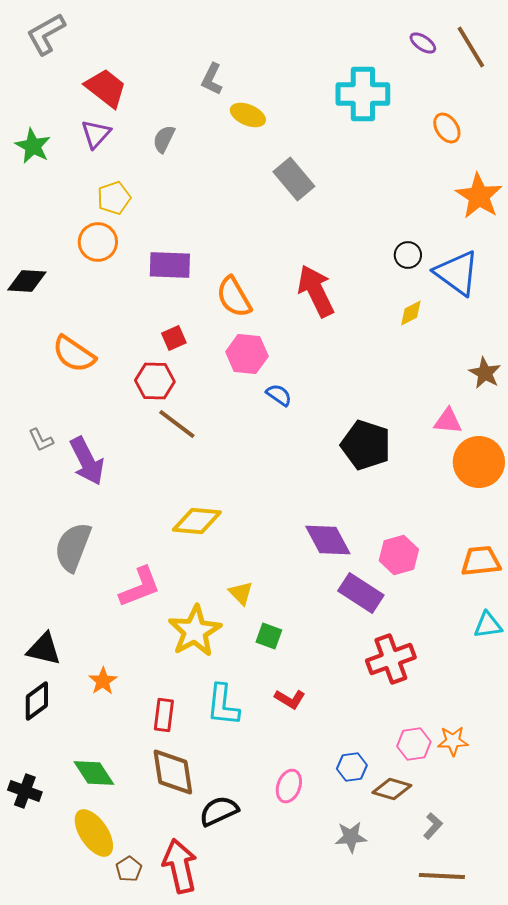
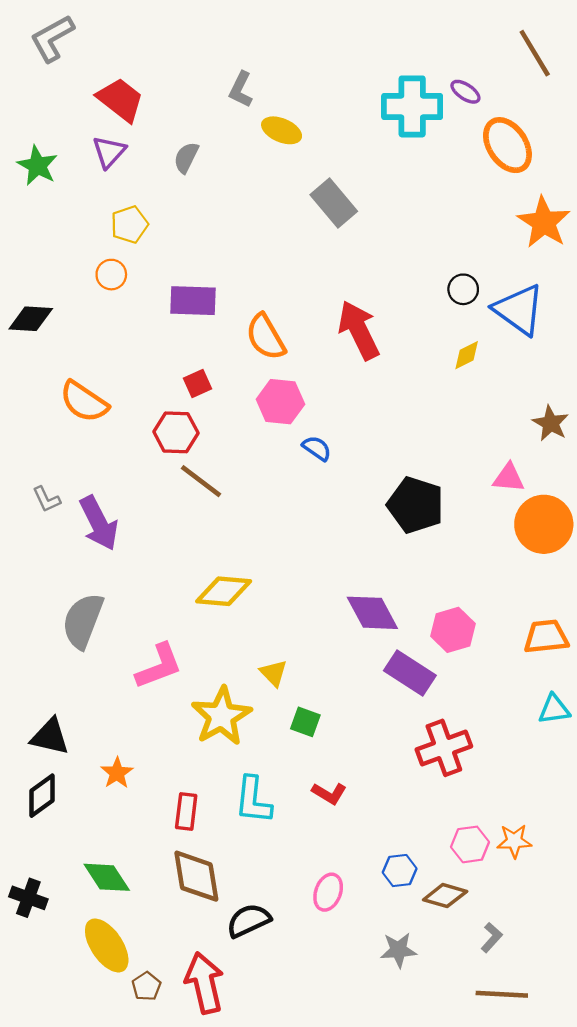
purple ellipse: (423, 43) -> (465, 92), moved
orange ellipse: (447, 128) -> (507, 145), size x1.6
orange circle: (98, 242) -> (111, 275), size x0.7

